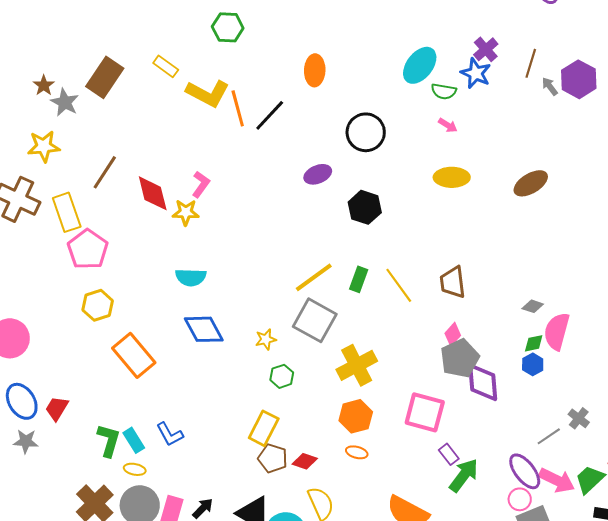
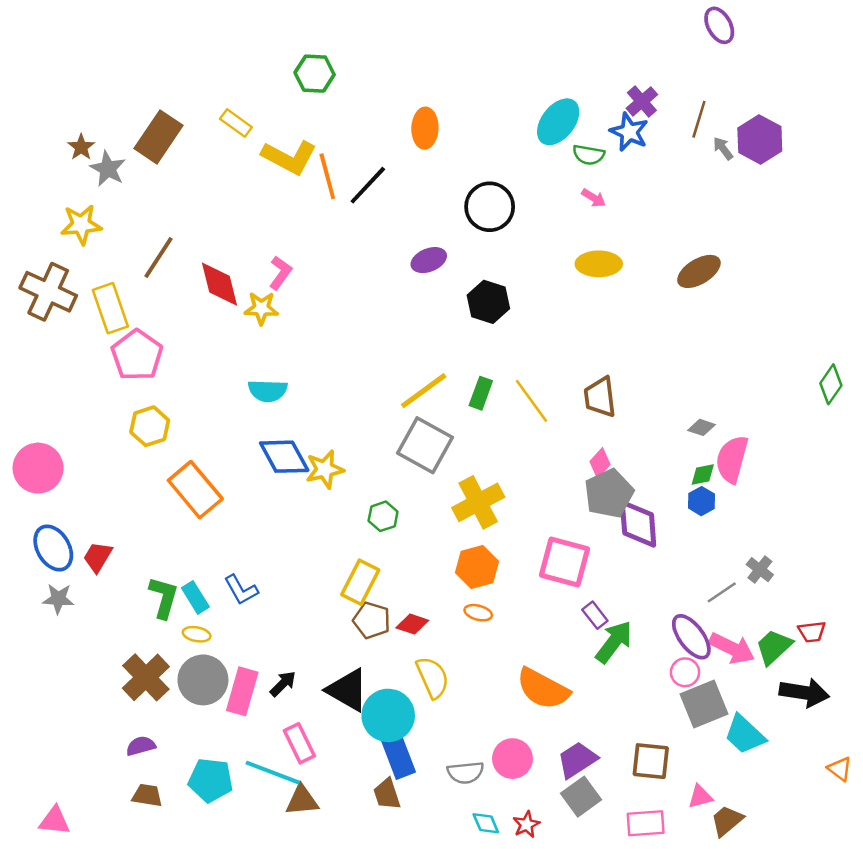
yellow star: (266, 339) -> (325, 469), moved, size x1.4

